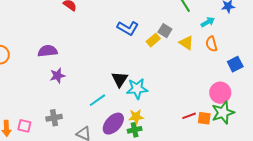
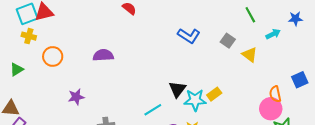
yellow rectangle: (153, 40) -> (214, 94), moved
orange semicircle: (211, 44) -> (275, 94), moved
purple star: (58, 76) -> (76, 97), moved
pink circle: (220, 93) -> (271, 109), moved

